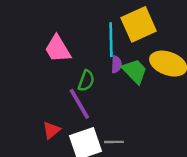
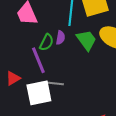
purple semicircle: (116, 64) -> (60, 38), moved
gray line: (114, 142) -> (56, 84), moved

